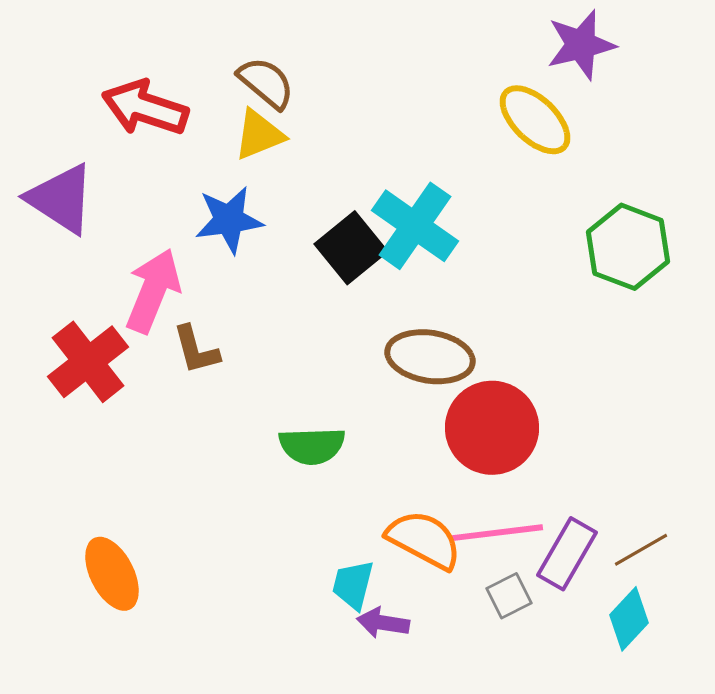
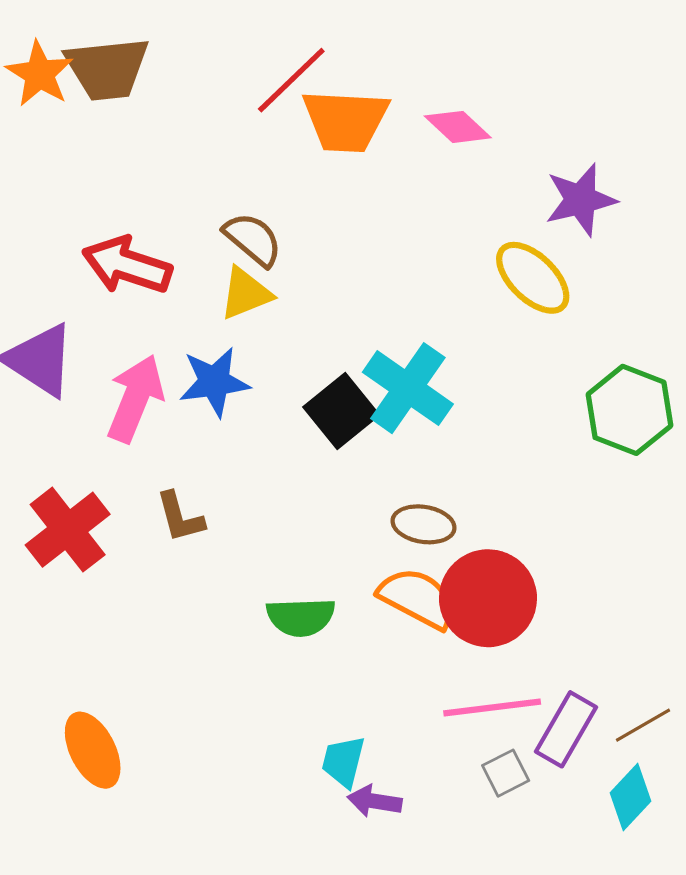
pink arrow: (153, 291) -> (135, 398), moved
brown ellipse: (430, 357) -> (423, 524), size x0.7
orange semicircle: (424, 540) -> (417, 598), moved

